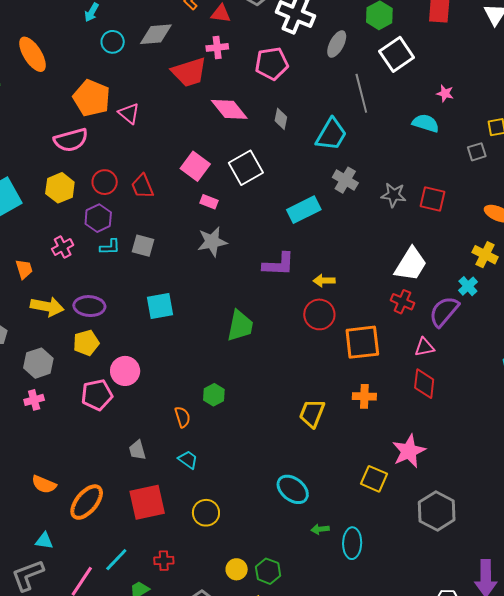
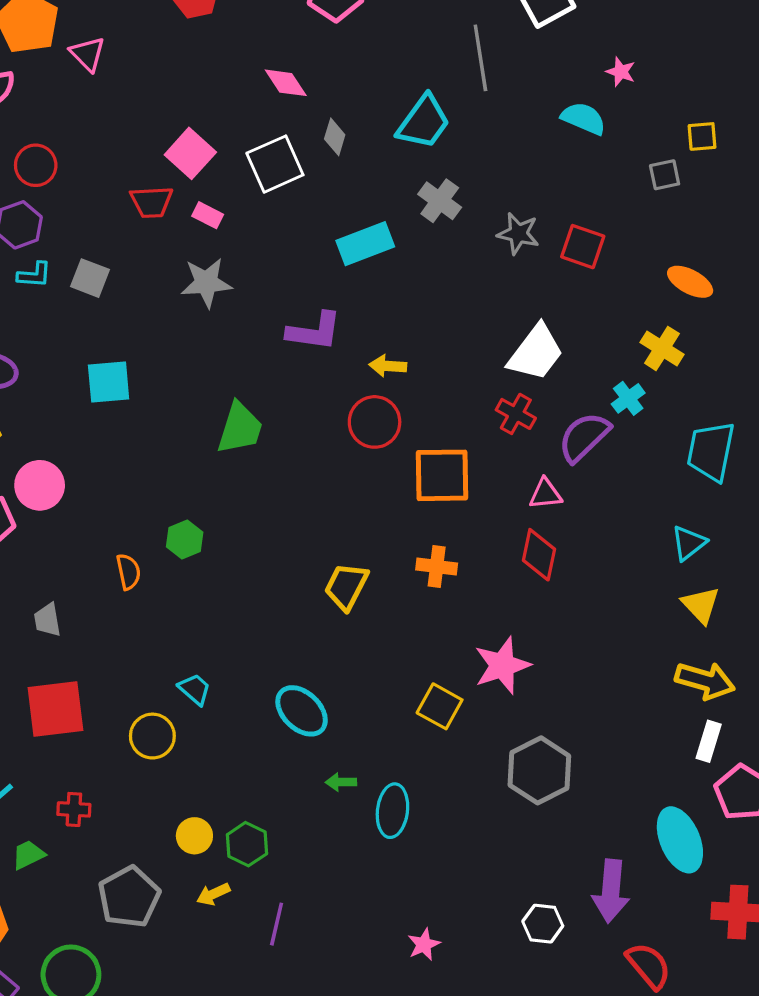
pink diamond: (229, 109) -> (286, 83), moved, size x0.7
gray diamond: (281, 119) -> (335, 137), moved
red trapezoid: (142, 186) -> (152, 202), moved, turned -76
cyan trapezoid: (188, 460) -> (195, 689), moved

